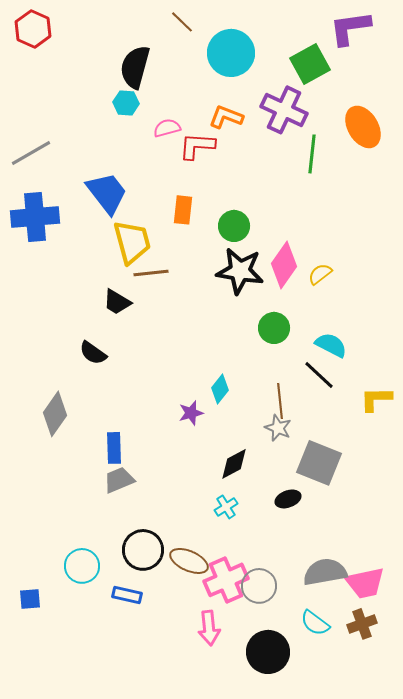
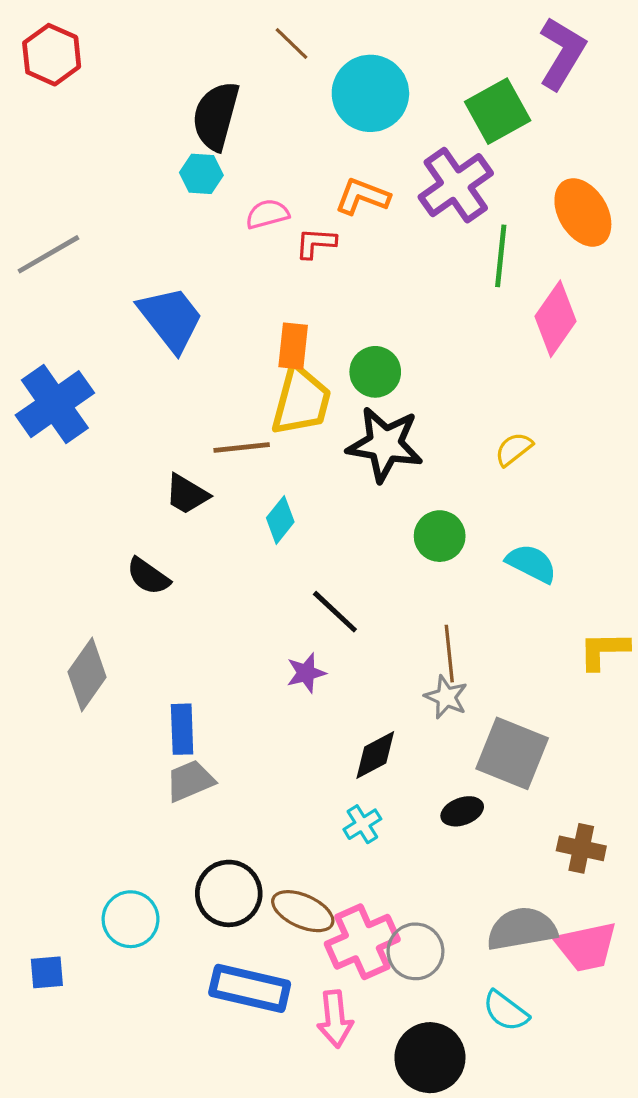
purple L-shape: (350, 28) -> (562, 53), turned 129
purple cross: (284, 110) -> (456, 185), turned 30
red L-shape: (197, 146) -> (316, 243), size x0.7
blue cross: (35, 217) -> (55, 404), moved, turned -30
yellow trapezoid: (132, 242) -> (301, 401), moved, turned 30
pink diamond: (284, 265) -> (556, 319), moved
black line: (319, 375) -> (335, 612), moved
cyan diamond: (220, 389) -> (280, 520), moved
blue rectangle: (127, 595) -> (250, 988), moved, size x1.6
brown cross: (362, 624) -> (581, 848), moved, turned 32

